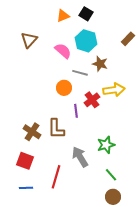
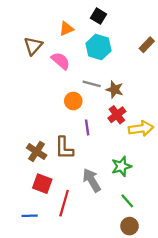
orange triangle: (63, 16) -> (66, 29), moved
pink semicircle: (63, 51) -> (61, 61), moved
brown star: (100, 64) -> (115, 90), moved
yellow arrow: (114, 90) -> (141, 129), moved
red cross: (92, 100) -> (117, 115), moved
red square: (25, 161) -> (42, 184), moved

